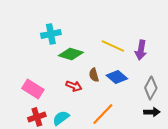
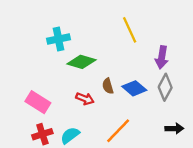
yellow line: (113, 46) -> (130, 30), moved, turned 40
gray diamond: (151, 88) -> (165, 87), moved

